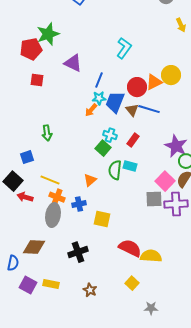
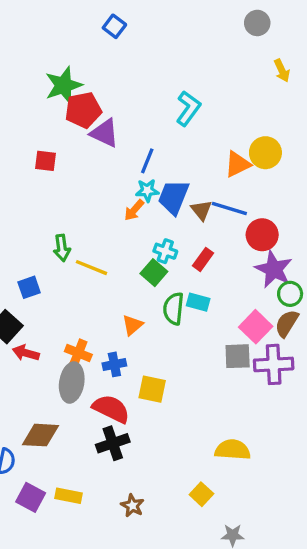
red pentagon: (31, 49) -> (83, 110), moved
red circle: (137, 87) -> (262, 235), moved
yellow line: (50, 180) -> (91, 268), moved
red semicircle: (130, 248) -> (111, 409), moved

